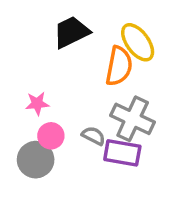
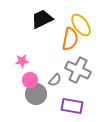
gray semicircle: (93, 136) -> (55, 80), turned 104
purple rectangle: (122, 153) -> (72, 106), moved
gray circle: (36, 160) -> (36, 94), moved

